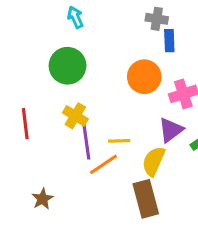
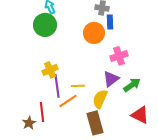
green circle: (68, 66) -> (45, 25), moved
orange circle: (144, 77) -> (94, 33), moved
yellow cross: (75, 116) -> (50, 70), turned 35
red line: (25, 124) -> (42, 112), moved

